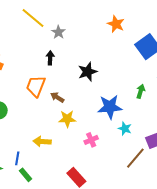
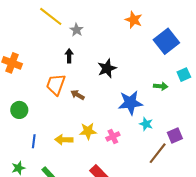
green arrow: (141, 91) -> (161, 86), turned 80
yellow star: (67, 119) -> (88, 131), moved
blue line: (17, 158) -> (34, 141), moved

